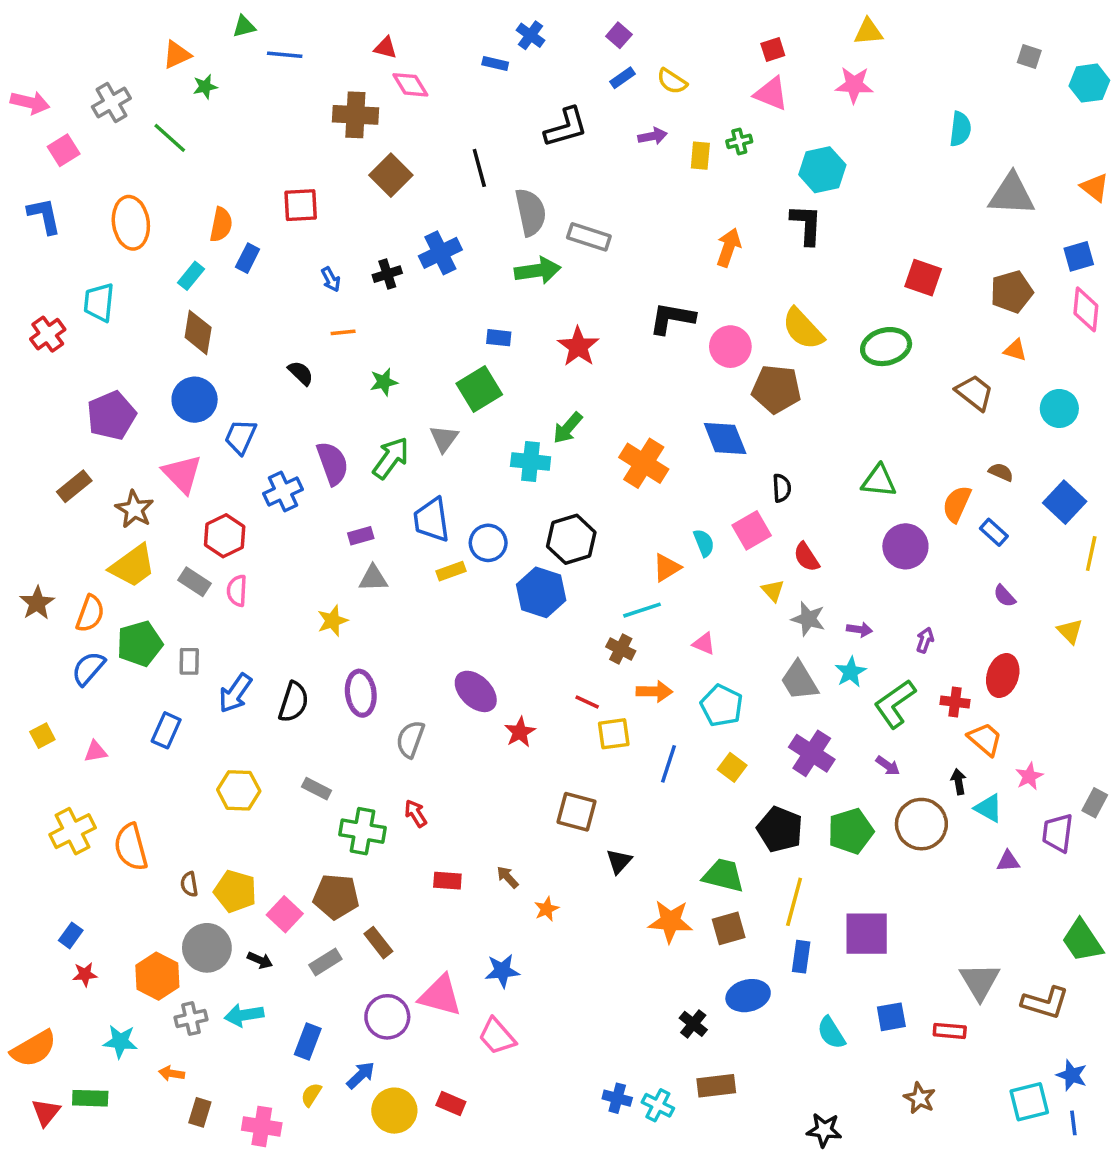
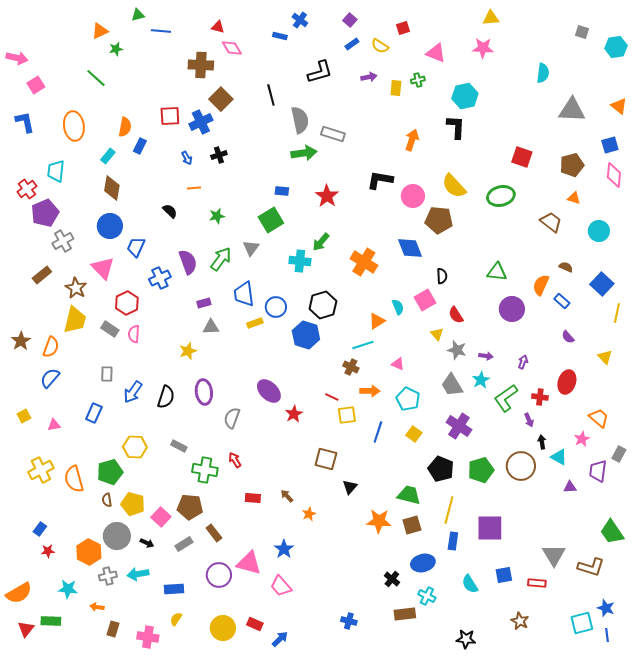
red square: (773, 49) -> (403, 28), moved
gray cross: (111, 103) -> (63, 241), moved
blue cross: (440, 253) -> (201, 122), moved
purple pentagon: (111, 416) -> (45, 213), moved
yellow trapezoid: (133, 566) -> (75, 320), turned -40
green pentagon: (140, 644) -> (110, 472), moved
orange trapezoid: (985, 739) -> (599, 418), moved
purple arrow: (888, 766) -> (529, 420), moved, turned 32
blue star: (502, 971) -> (284, 549), turned -30
blue rectangle: (308, 1042) -> (174, 589), turned 66
blue arrow: (361, 1075) -> (280, 639), moved
cyan cross: (658, 1105) -> (427, 596), moved

